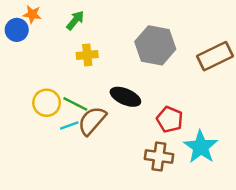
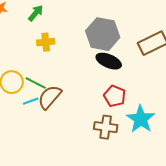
black ellipse: (125, 97) -> (109, 61), moved

